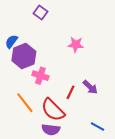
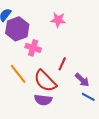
pink star: (76, 45) -> (58, 20), moved
purple arrow: (90, 87) -> (82, 80), moved

